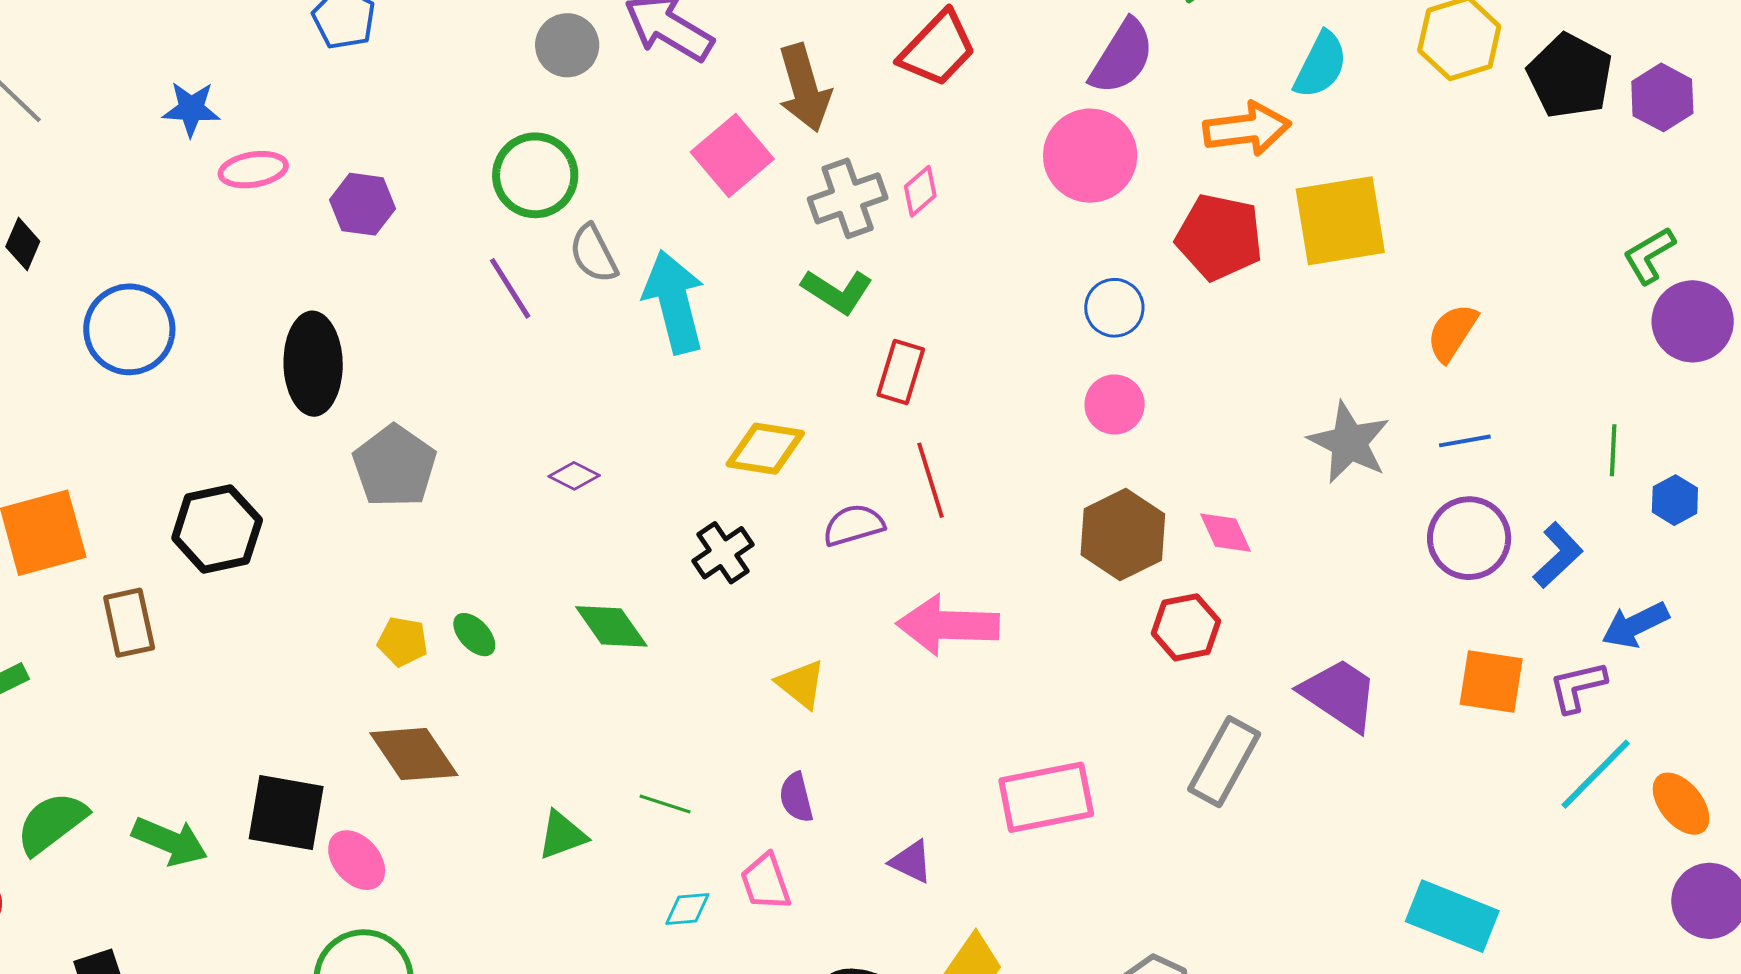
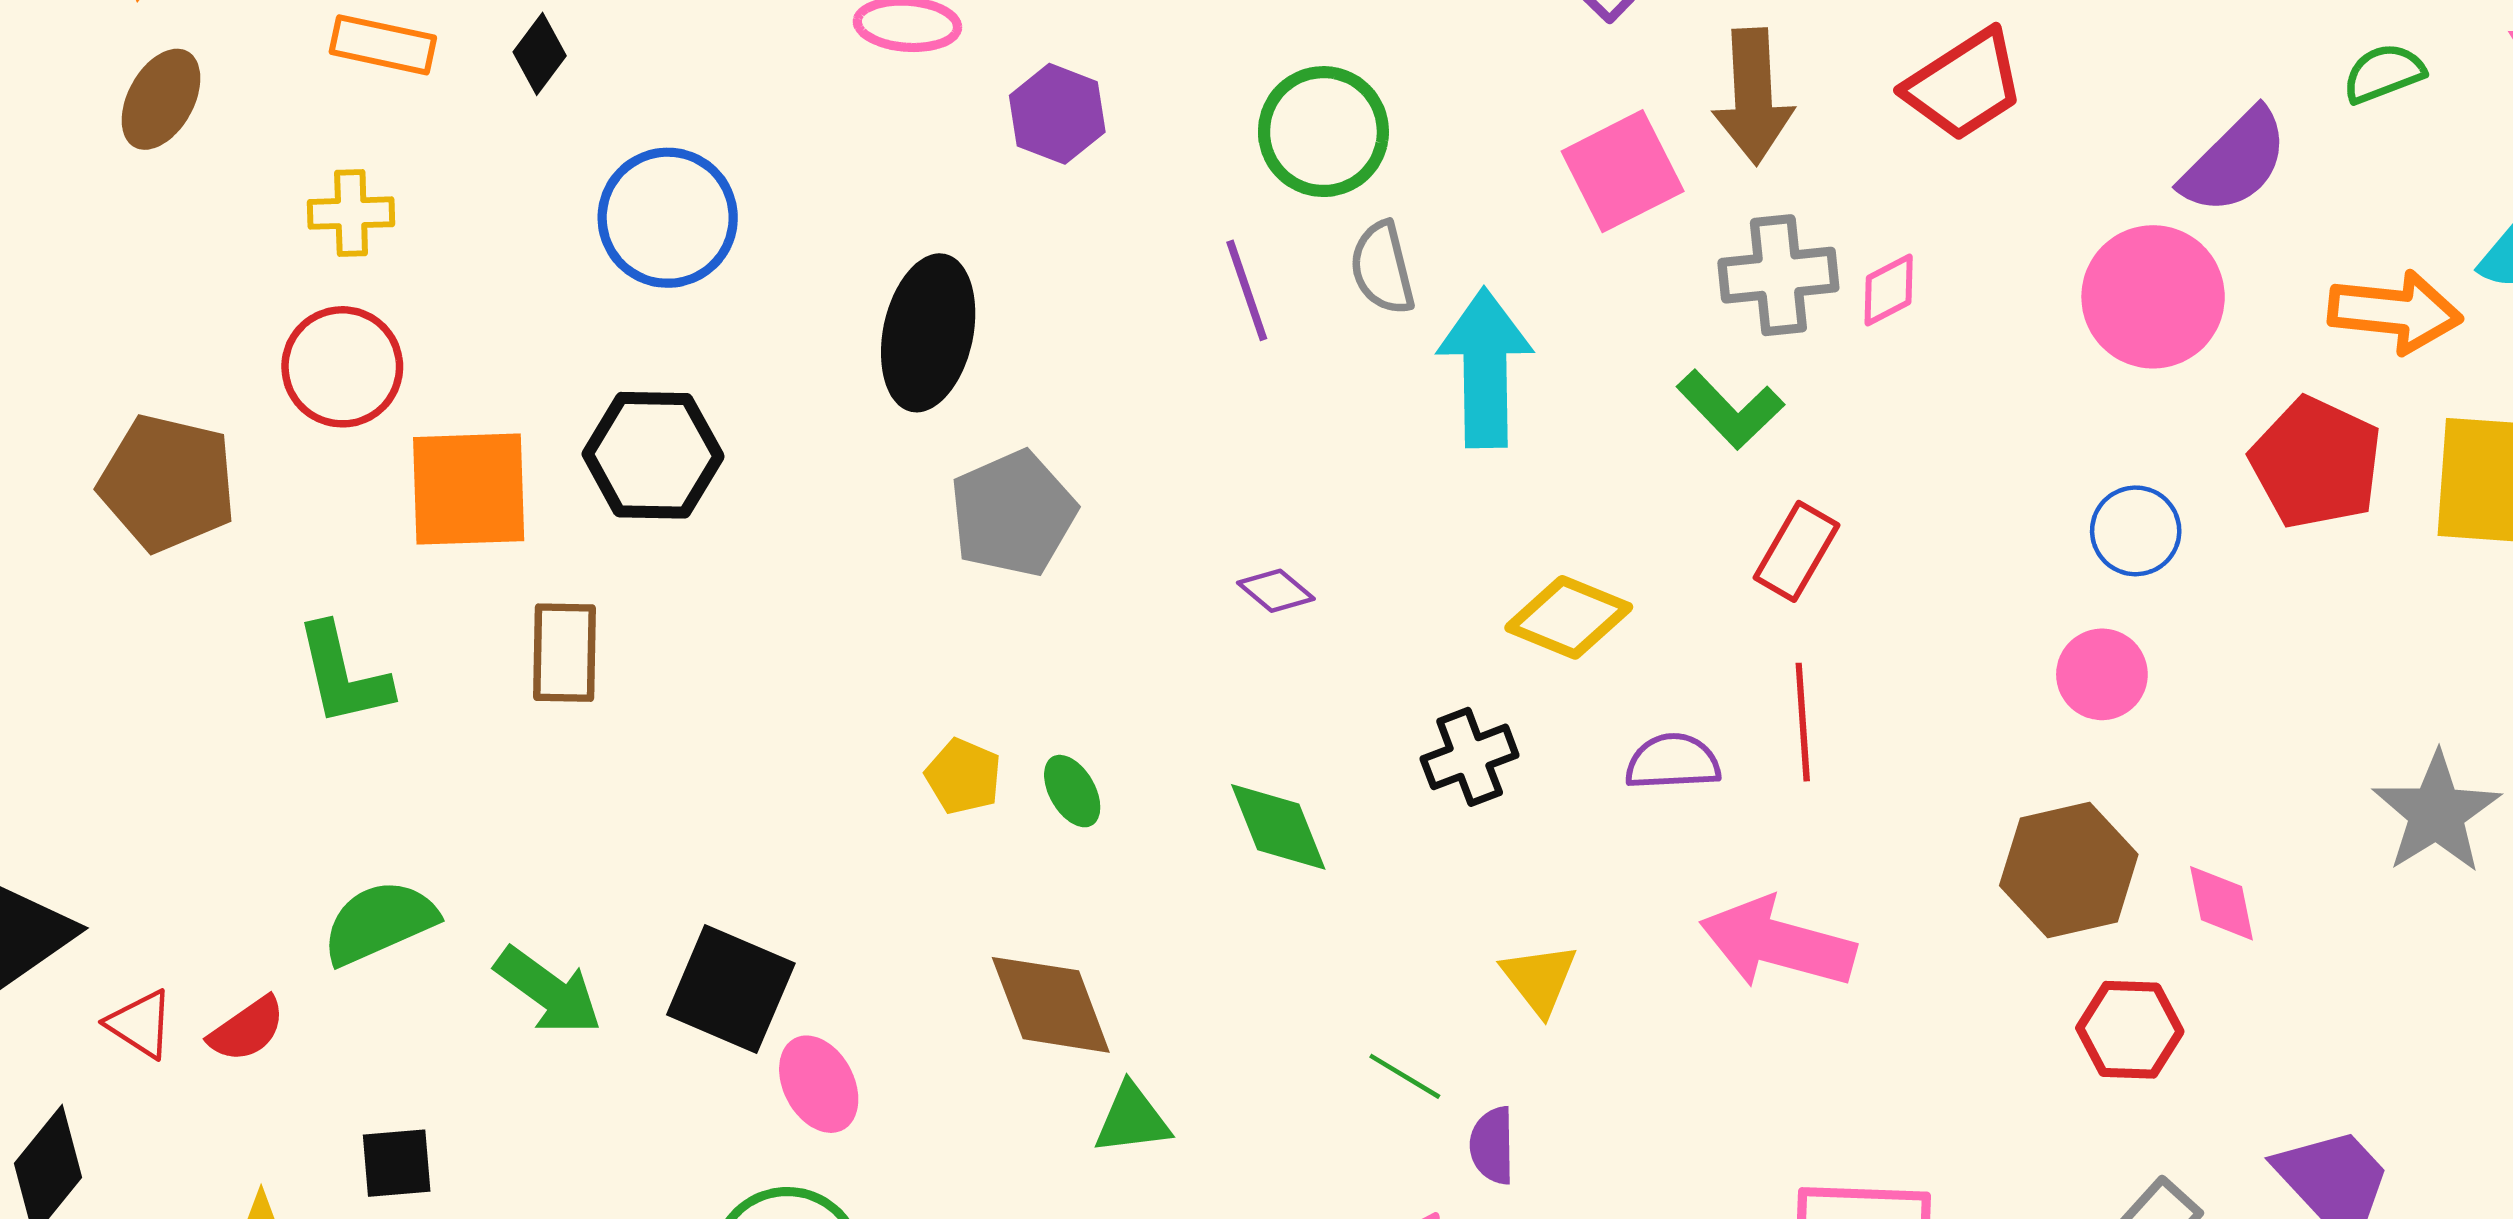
black hexagon: (217, 529) -> (653, 455), moved
brown diamond: (414, 754) -> (1051, 1005), moved
green line: (665, 804) -> (1405, 1076), moved

